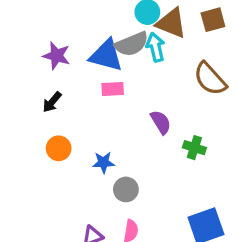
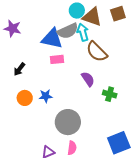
purple star: (57, 56) -> (13, 28), moved
brown semicircle: (210, 79) -> (97, 52), moved
blue star: (103, 162) -> (46, 96), moved
gray circle: (126, 189) -> (68, 122), size x1.6

